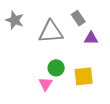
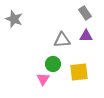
gray rectangle: (78, 18) -> (85, 13), moved
gray triangle: (51, 32) -> (62, 40), moved, size x0.7

